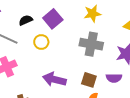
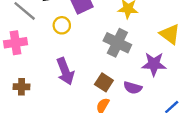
purple arrow: (54, 79) -> (65, 71), turned -140

